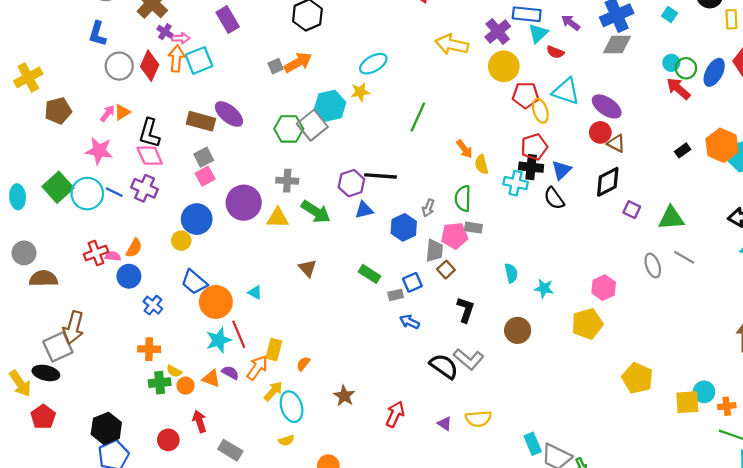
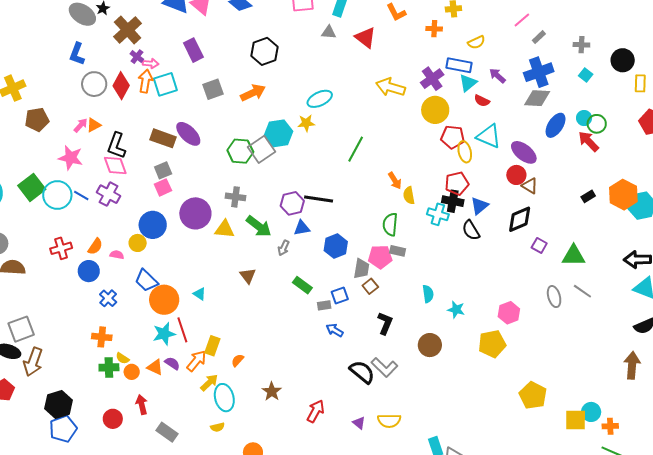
gray square: (276, 66) -> (213, 89), moved, size x1.5
blue ellipse: (714, 72) -> (556, 125), moved
gray arrow: (428, 208) -> (284, 248), moved
pink semicircle: (113, 256) -> (117, 255), moved
brown arrow: (73, 328) -> (33, 362), moved

